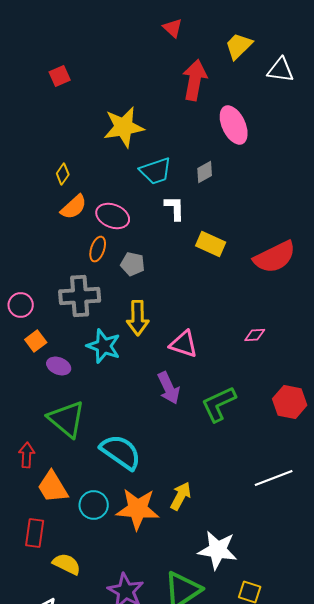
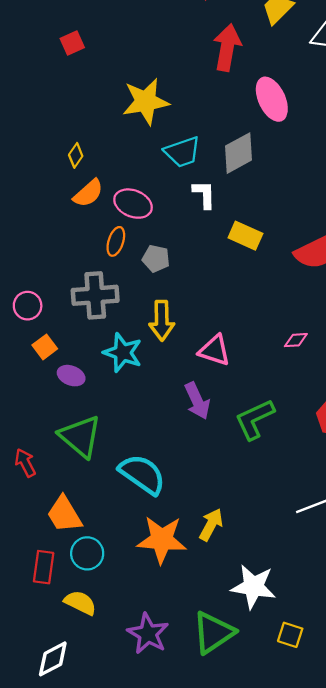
gray diamond: (205, 172) -> (239, 153), size x1.6
red arrow: (27, 455) -> (25, 463), moved, turned -30
cyan circle: (94, 505) -> (87, 553), moved

